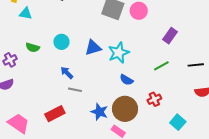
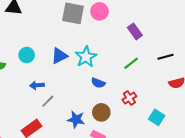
purple rectangle: (170, 36) -> (135, 31), turned -63
blue arrow: (67, 73) -> (37, 85), turned -40
gray line: (75, 90) -> (48, 101), turned -48
brown circle: (125, 109) -> (101, 112), size x0.7

